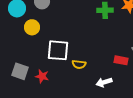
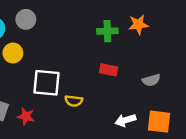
red rectangle: (121, 60) -> (109, 70), moved
white arrow: (104, 82) -> (125, 120), moved

